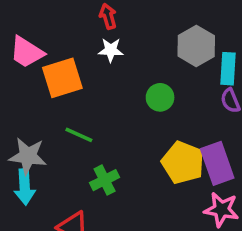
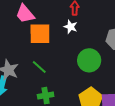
green circle: (160, 97) -> (89, 60), size x1.5

